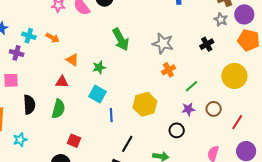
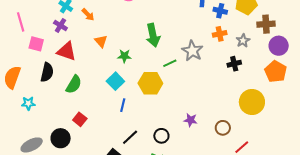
gray star: (221, 19) -> (243, 41), moved
purple cross: (17, 53) -> (60, 25), moved
orange cross: (168, 70) -> (220, 34), moved
red triangle: (62, 82) -> (67, 51), moved, size x1.5
green line: (192, 86) -> (170, 63), moved
yellow hexagon: (145, 104) -> (150, 83), moved
purple star: (188, 109) -> (190, 120), moved
black circle: (177, 130) -> (161, 136), moved

